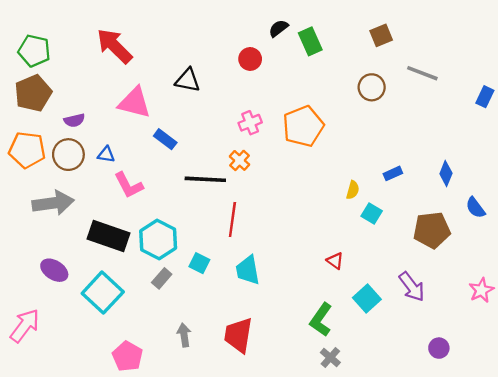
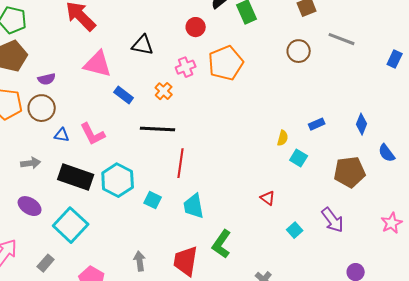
pink cross: (250, 123) -> (186, 67), moved
orange pentagon: (303, 126) -> (226, 63), moved
blue triangle: (106, 155) -> (62, 135), moved
orange cross: (240, 160) -> (164, 91), moved
gray arrow: (53, 203) -> (31, 163), moved, size x0.6
gray rectangle: (162, 278) -> (46, 263), moved
cyan square: (367, 298) -> (295, 230), size x0.7
green L-shape: (321, 320) -> (222, 244), moved

